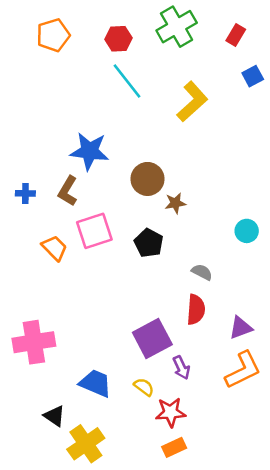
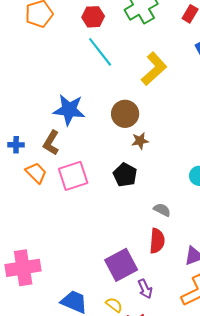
brown circle: (148, 179) -> (125, 114), moved
brown star: (175, 203) -> (140, 141), moved
black pentagon: (149, 243) -> (125, 175), moved
orange trapezoid: (54, 248) -> (36, 173), moved

